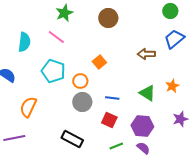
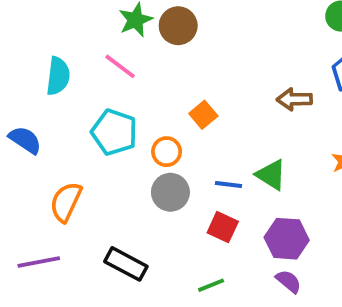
brown circle: (108, 18) -> (178, 26), moved
green triangle: (147, 93) -> (271, 175), moved
black rectangle: (72, 139) -> (126, 264), moved
green line: (116, 146) -> (211, 285), moved

